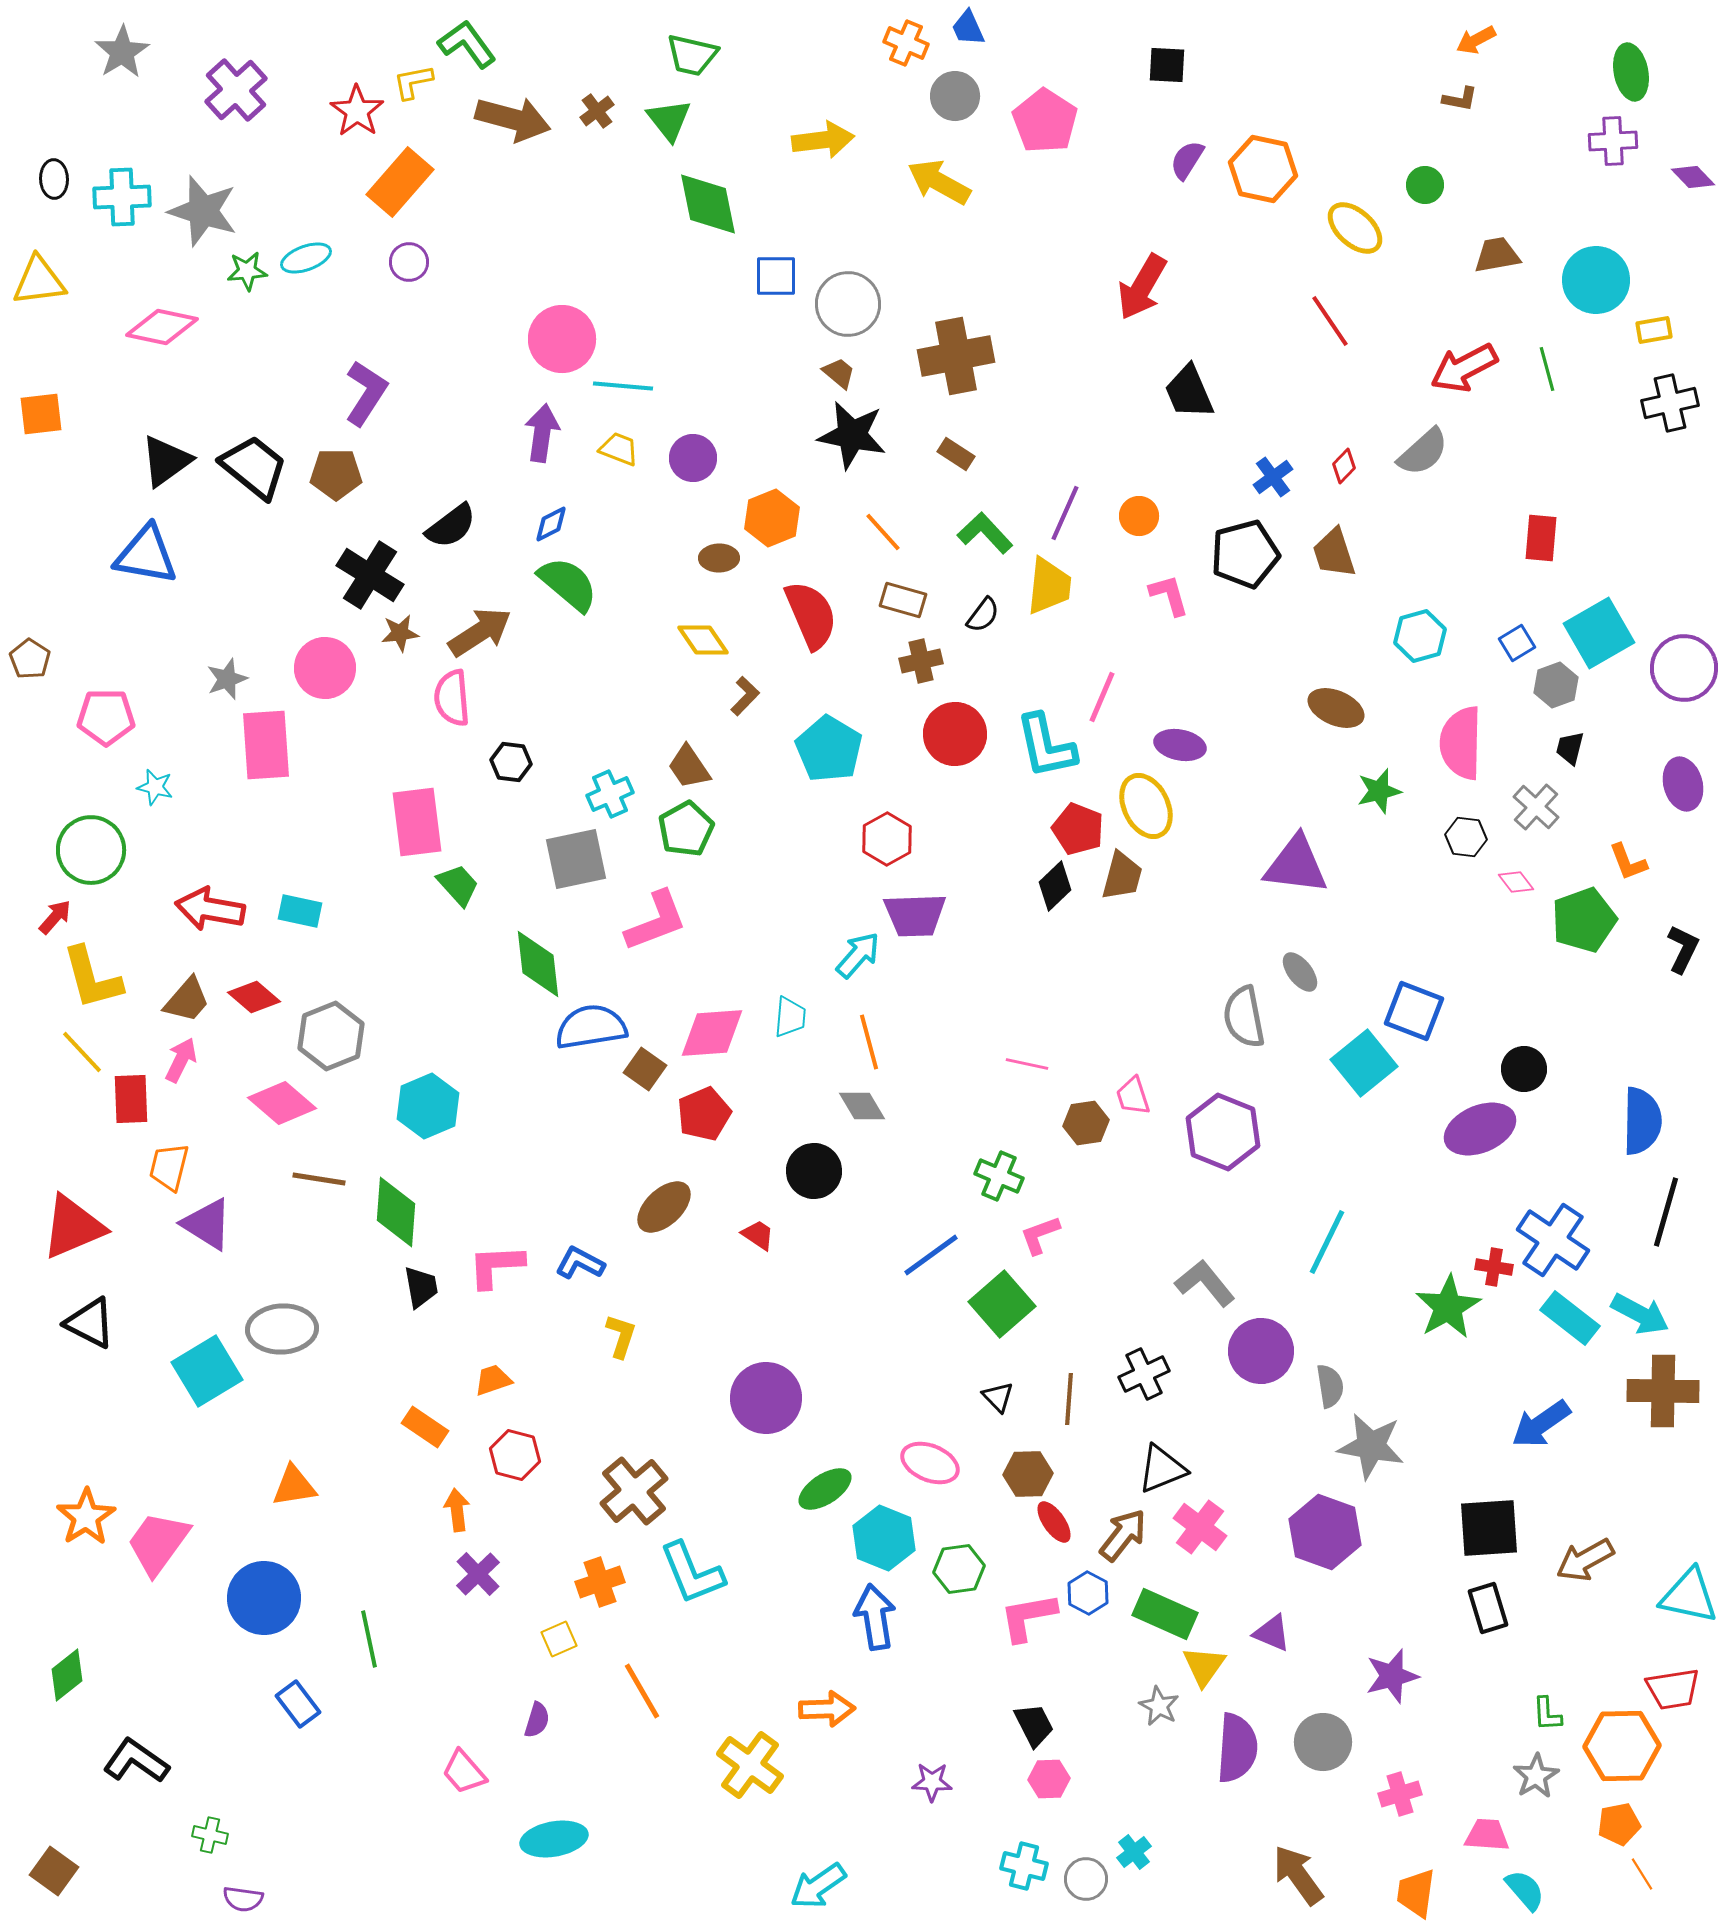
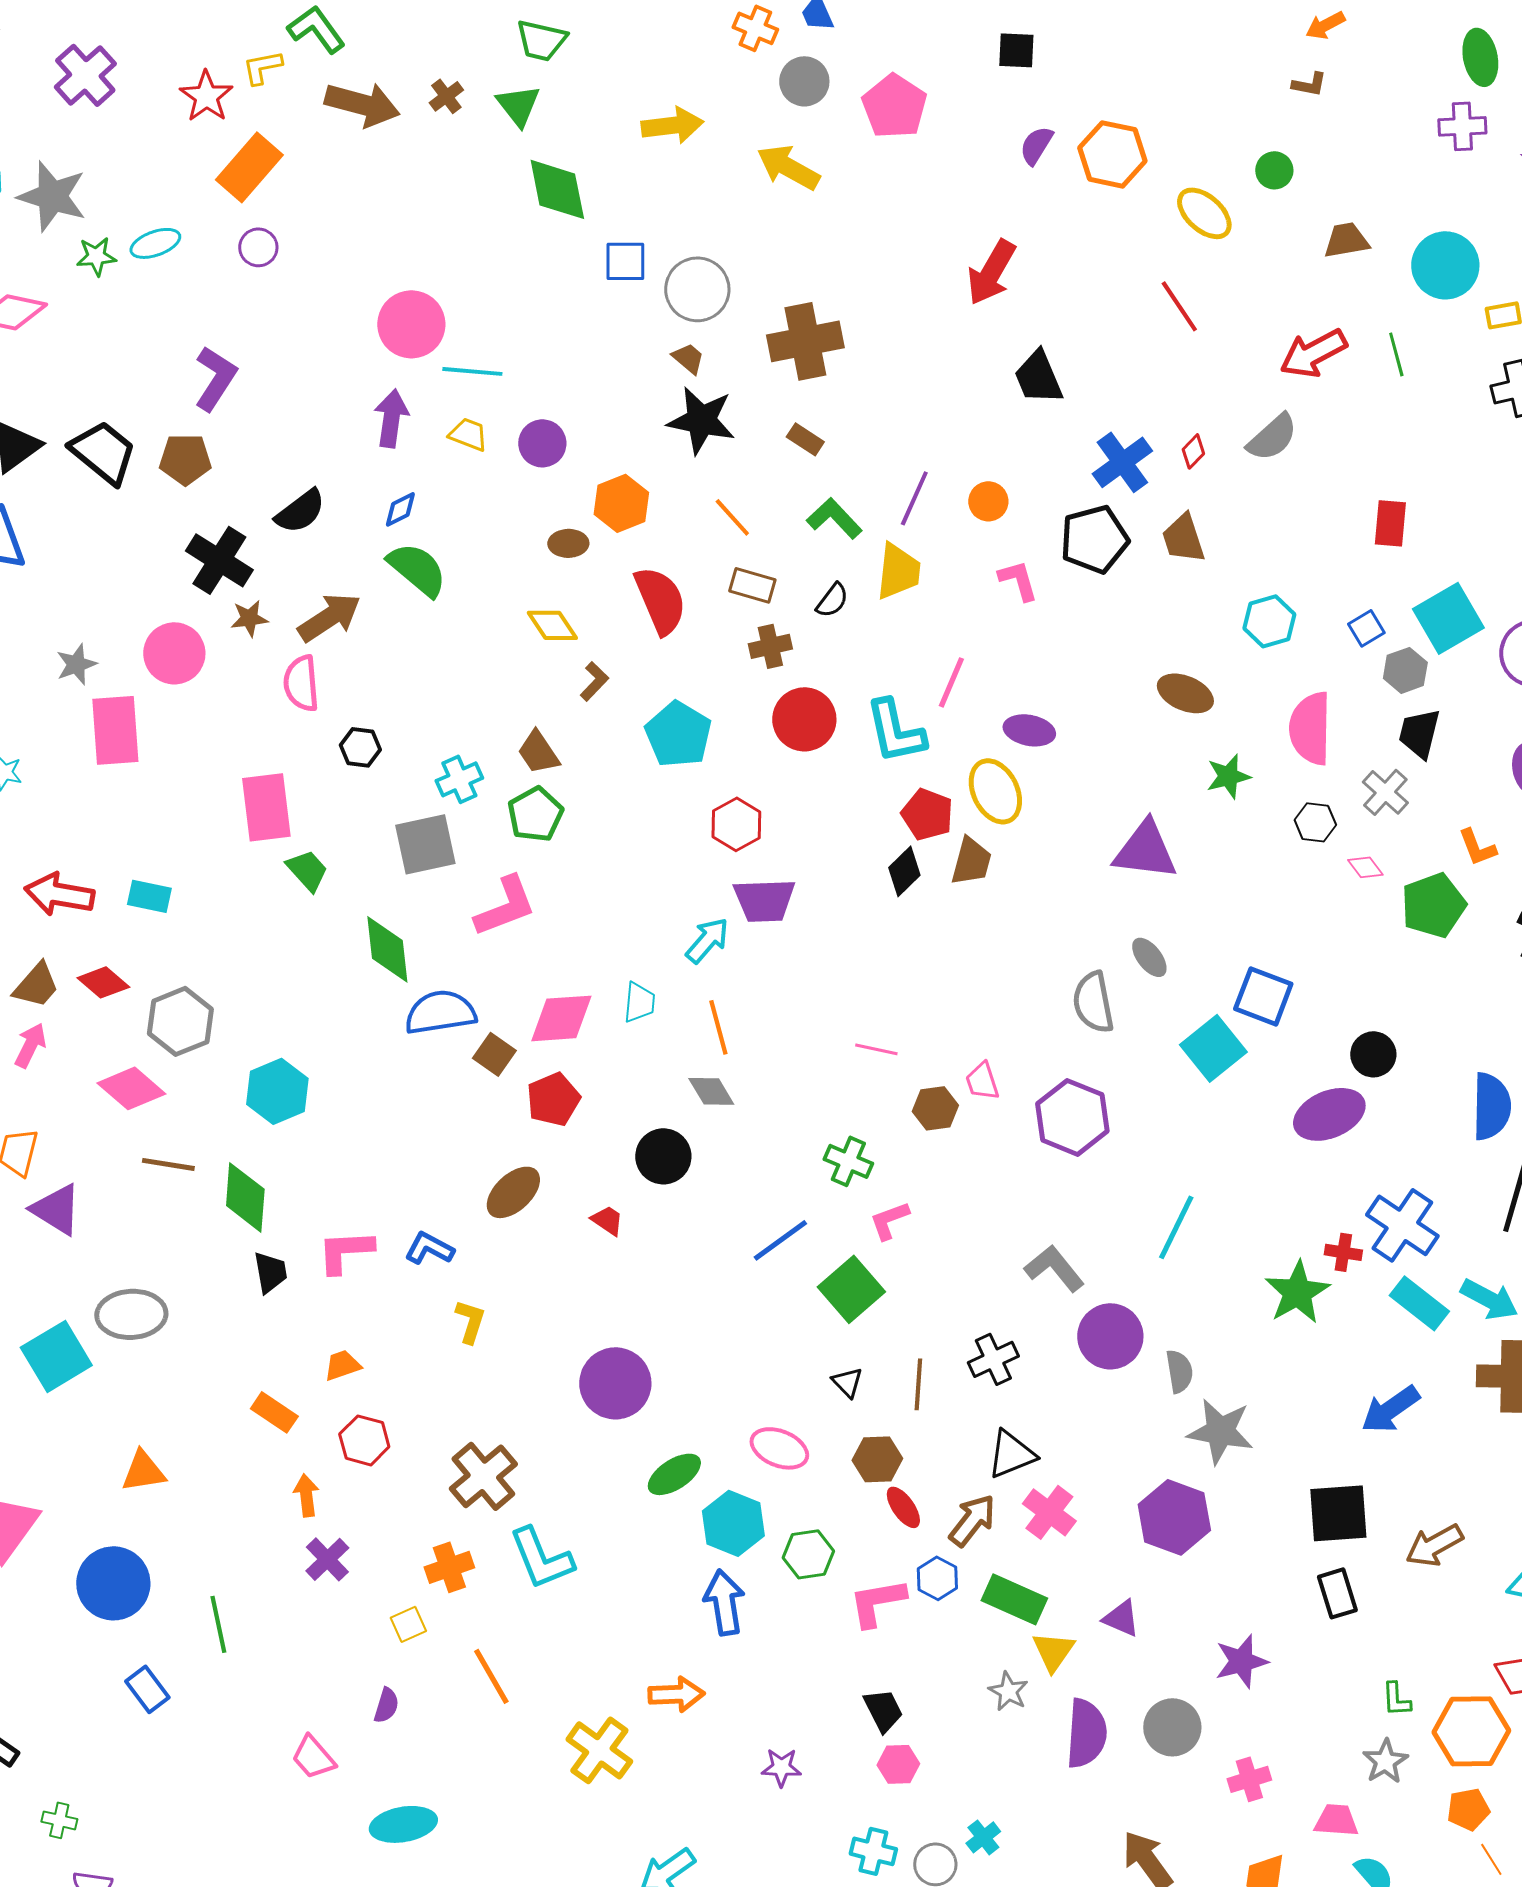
blue cross: (1273, 477) -> (1122, 462), size x1.5
black trapezoid: (1570, 748) -> (1419, 733), size x1.5

